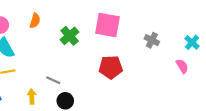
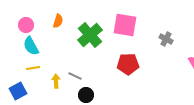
green cross: (70, 36) -> (90, 35), size x1.4
yellow arrow: (32, 96) -> (56, 81), moved

